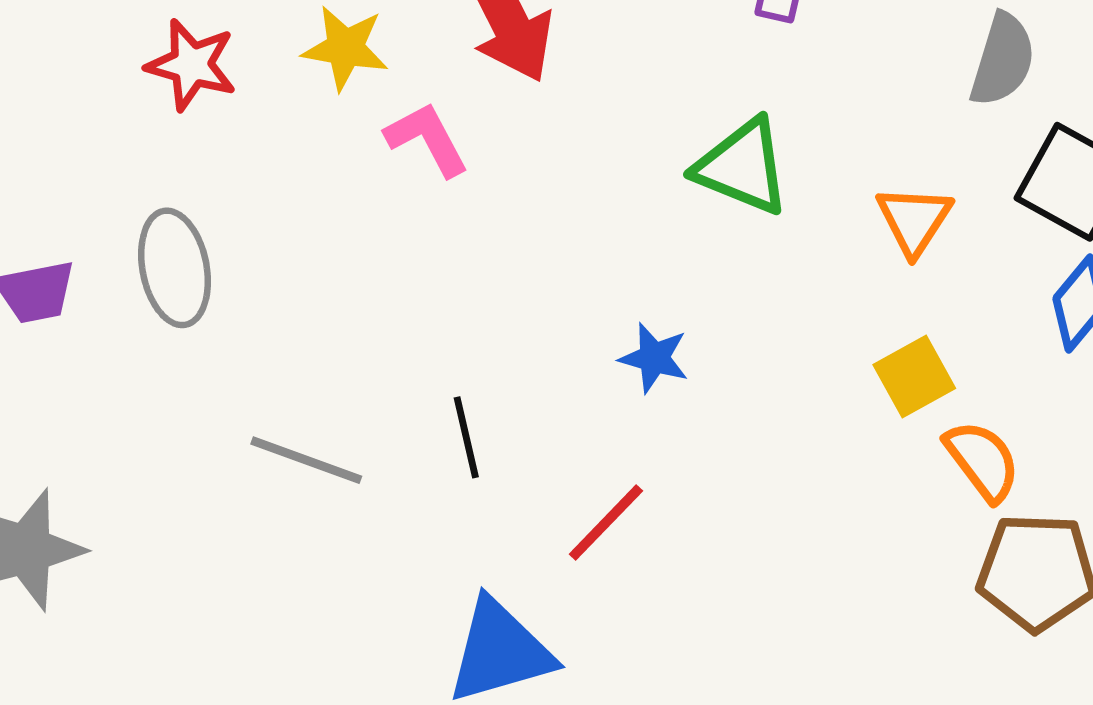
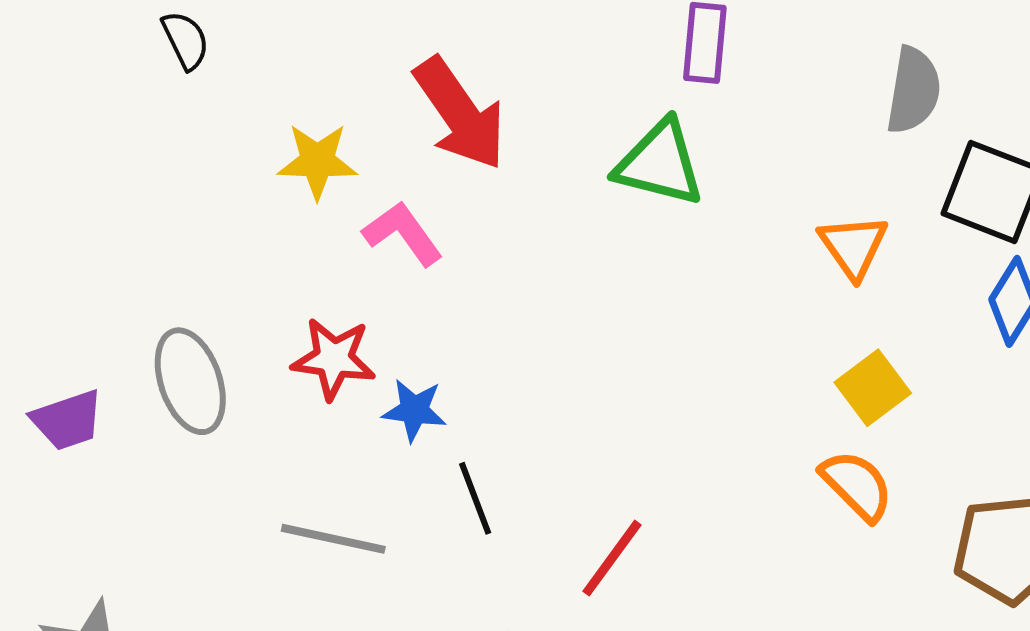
red star: (191, 65) -> (334, 359), moved
green triangle: (742, 167) -> (660, 163), moved
blue star: (654, 358) -> (414, 410), moved
orange semicircle: (982, 461) -> (857, 485), moved

